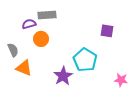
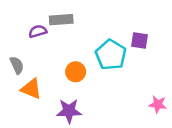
orange circle: (41, 39) -> (76, 72), moved
cyan pentagon: (85, 60) -> (111, 55), moved
purple star: (63, 76) -> (69, 111), moved, turned 30

